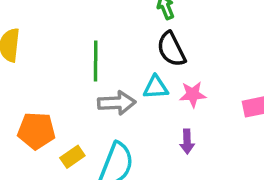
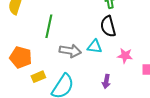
green line: (96, 61) -> (49, 26), moved
pink star: (193, 94) -> (125, 56), moved

